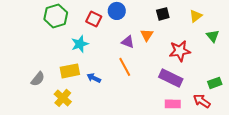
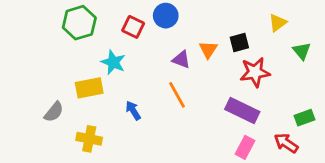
black square: (163, 14) -> (239, 42), moved
cyan star: (80, 44) -> (113, 62), turned -30
yellow rectangle: (70, 71) -> (89, 88), moved
blue arrow: (94, 78) -> (133, 110), turned 32
yellow cross: (63, 98) -> (89, 139), turned -30
pink rectangle: (173, 104) -> (245, 147), turned -63

